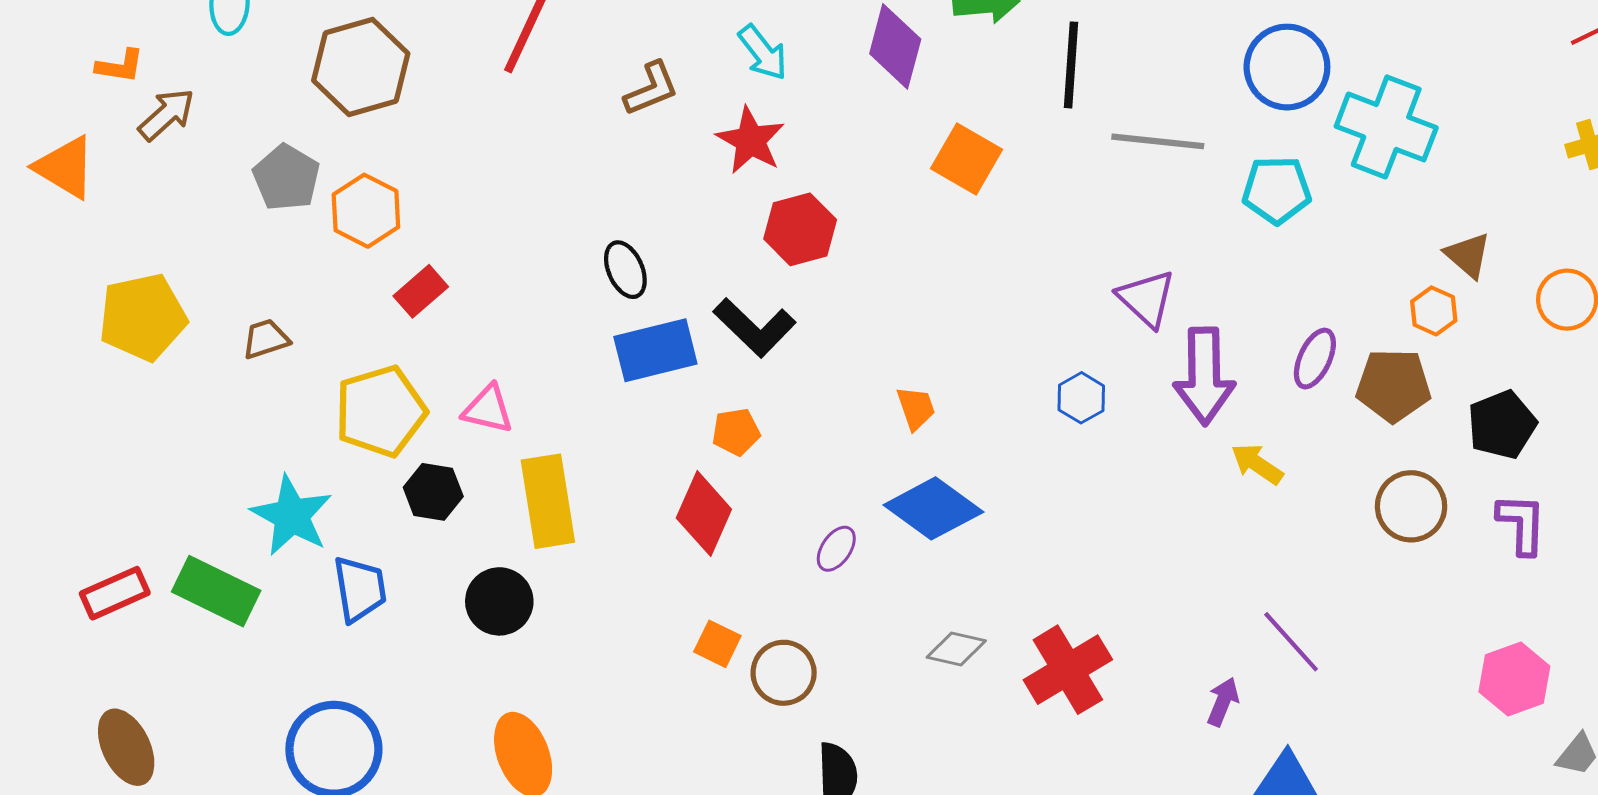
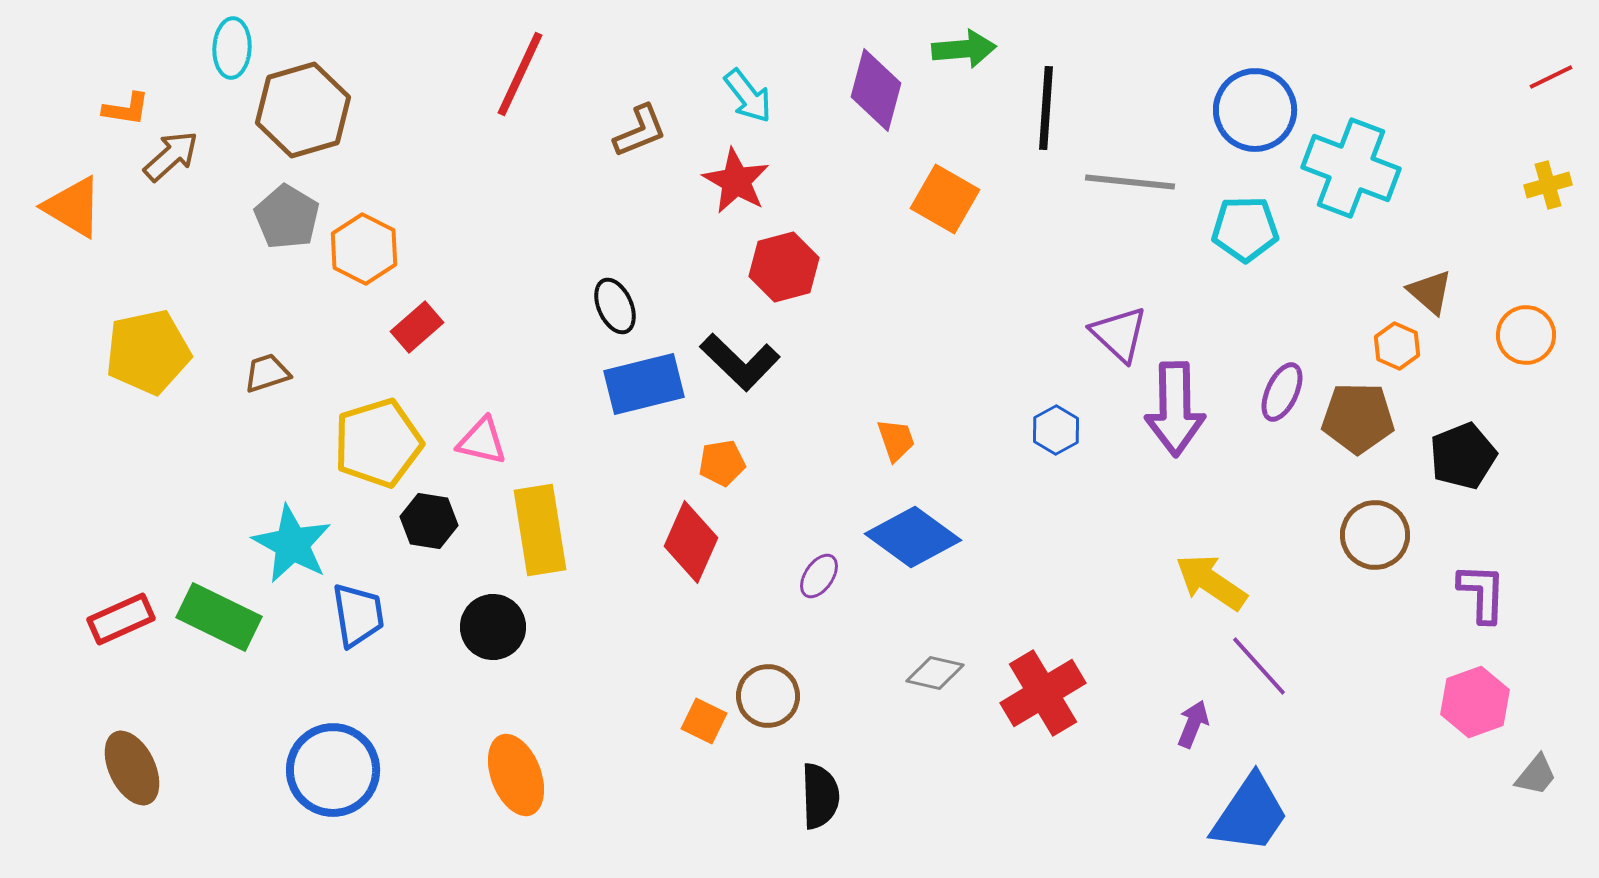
brown hexagon: (361, 67) -> (303, 110), moved
yellow arrow: (1257, 464) -> (1211, 582), moved, size x1.4
purple L-shape: (1522, 524) -> (1482, 593), moved
orange square: (717, 644) -> (704, 721), moved

